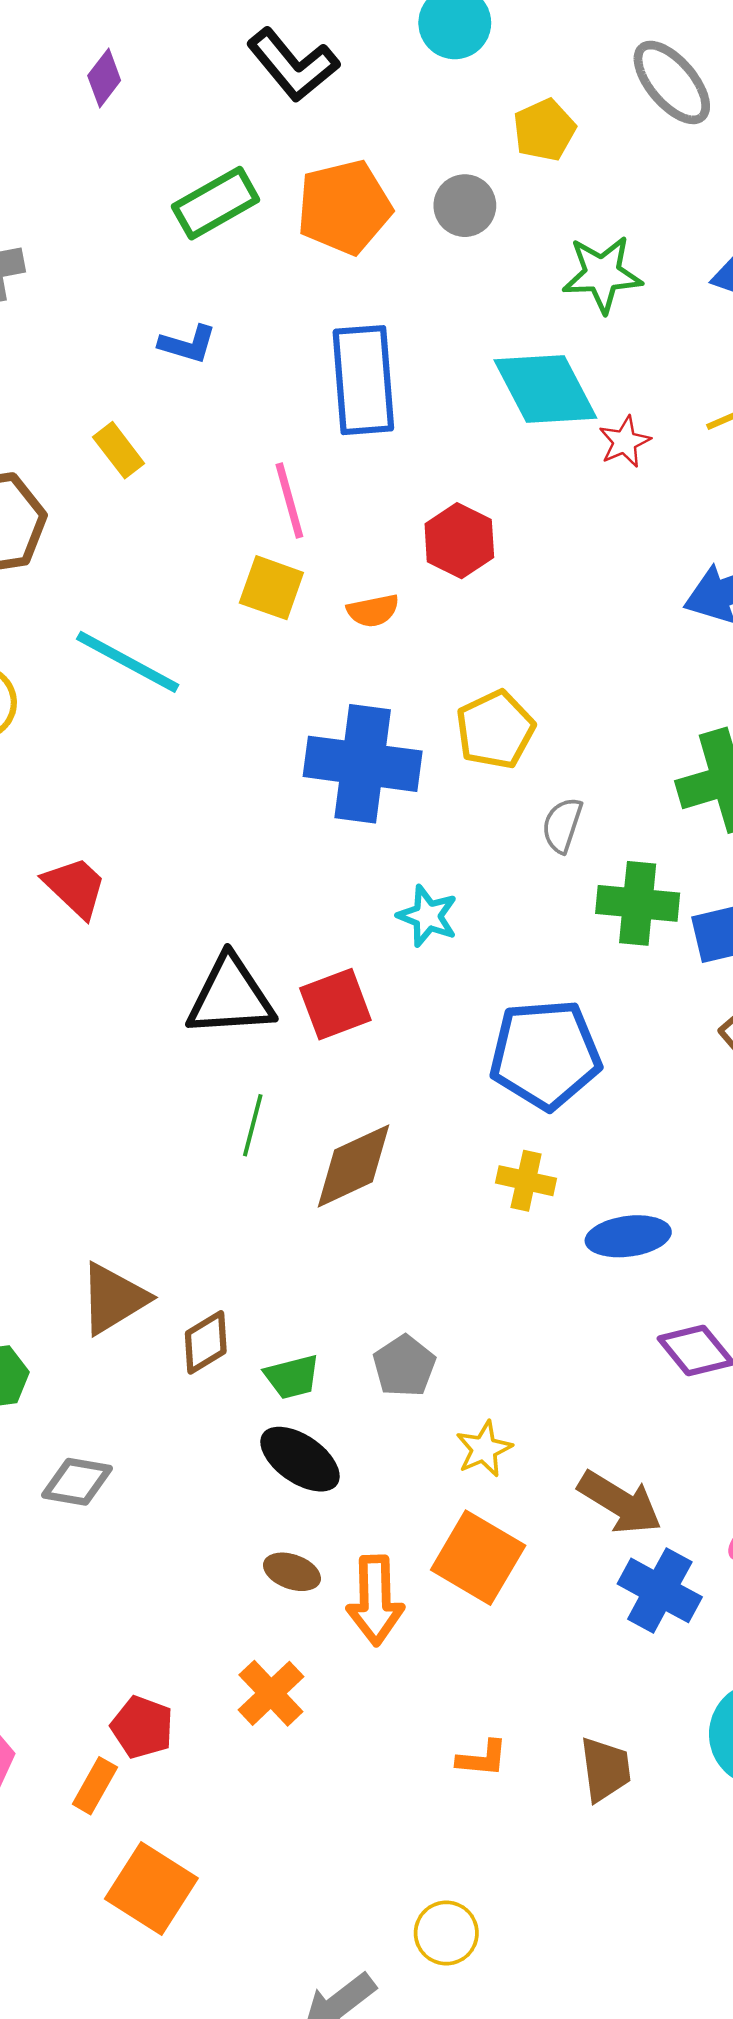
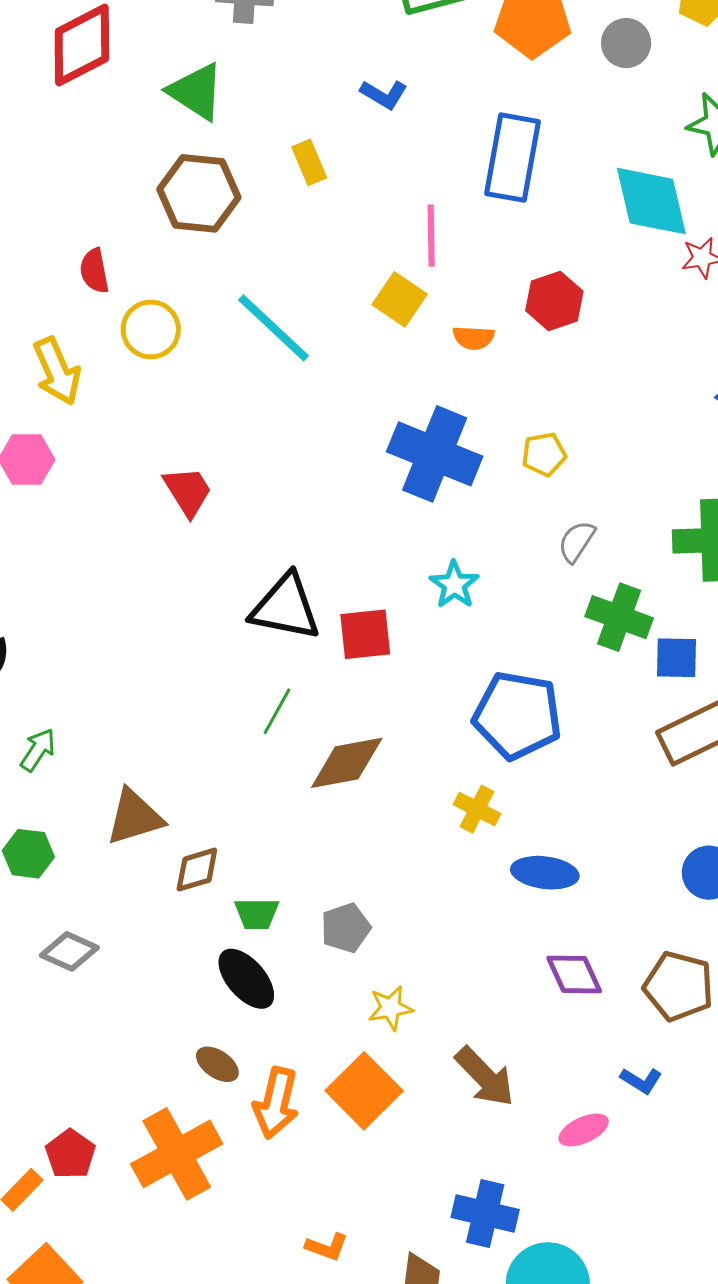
yellow pentagon: (495, 730) -> (544, 454), size x0.7
blue cross: (660, 1590) -> (485, 1213), moved, turned -30
orange cross: (271, 1693) -> (177, 1154), size x1.6

